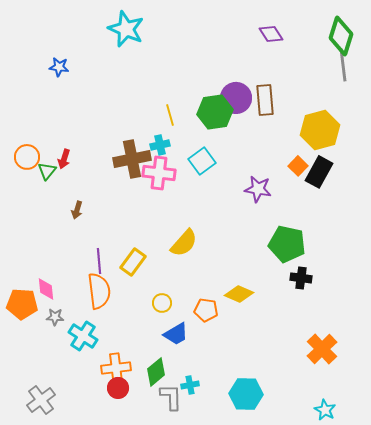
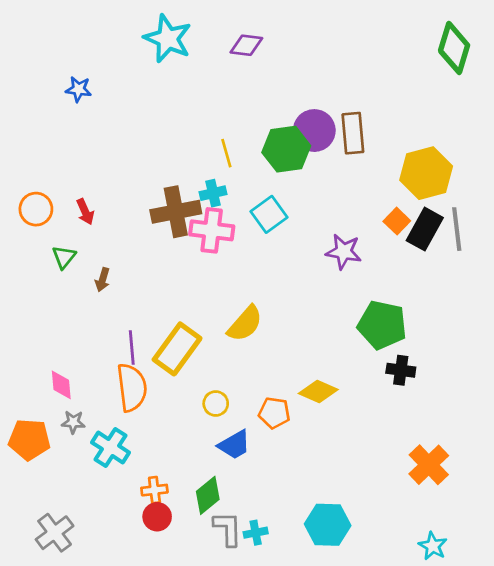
purple diamond: (271, 34) -> (246, 45), moved, turned -50
gray line: (343, 65) -> (457, 229), moved
red arrow: (64, 159) -> (85, 212), turned -42
green triangle: (47, 171) -> (64, 257), moved
yellow rectangle: (133, 262) -> (177, 349), size x1.4
orange pentagon: (22, 304) -> (29, 439), moved
orange cross: (116, 368) -> (154, 490), size x0.7
cyan cross: (190, 385) -> (256, 533), moved

